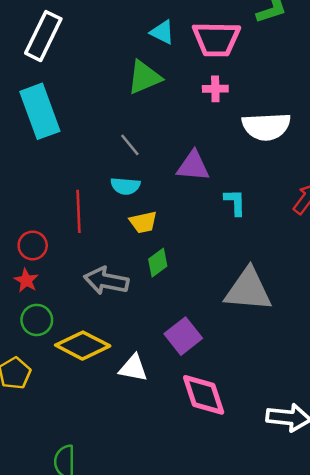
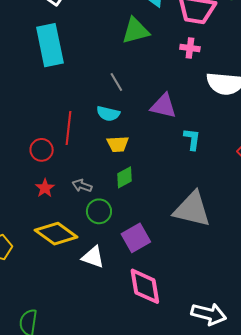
red circle: (33, 245) -> (42, 150), moved
red star: (26, 280) -> (45, 188), moved
gray arrow: (106, 281) -> (82, 186), size x0.6
green circle: (37, 320) -> (99, 211), moved

